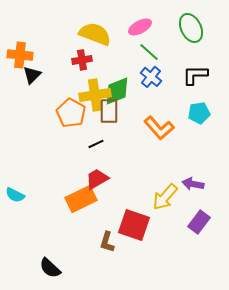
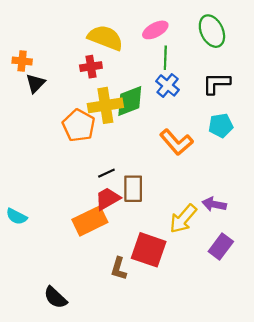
green line: (149, 52) -> (165, 58), turned 50
orange cross: (20, 55) -> (22, 61), size x0.7
brown rectangle: (109, 111) -> (133, 189), moved
black line: (96, 144) -> (106, 173), moved

